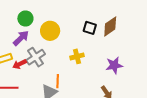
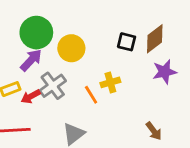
green circle: (25, 18) -> (36, 33), size x1.5
purple star: (114, 65) -> (165, 72), moved
orange line: (58, 81) -> (91, 95), moved, turned -32

